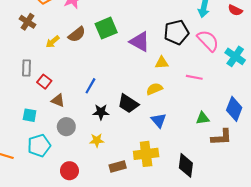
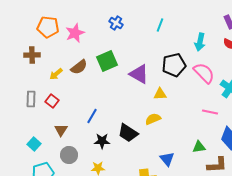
brown cross: (28, 22) -> (32, 55), turned -35
pink line: (194, 77) -> (210, 112), moved
red square: (44, 82) -> (52, 101), moved
brown triangle: (58, 100) -> (61, 130), turned 40
cyan square: (30, 115) -> (34, 144), turned 32
blue triangle: (159, 120) -> (167, 159), moved

